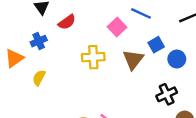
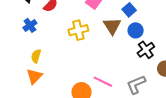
orange triangle: (14, 58) -> (34, 76), moved
blue circle: (177, 59) -> (136, 30), moved

